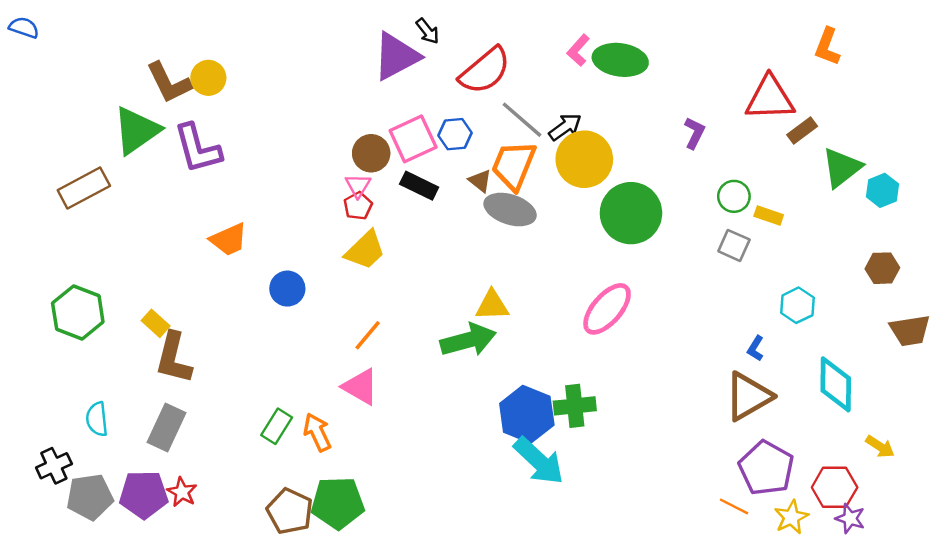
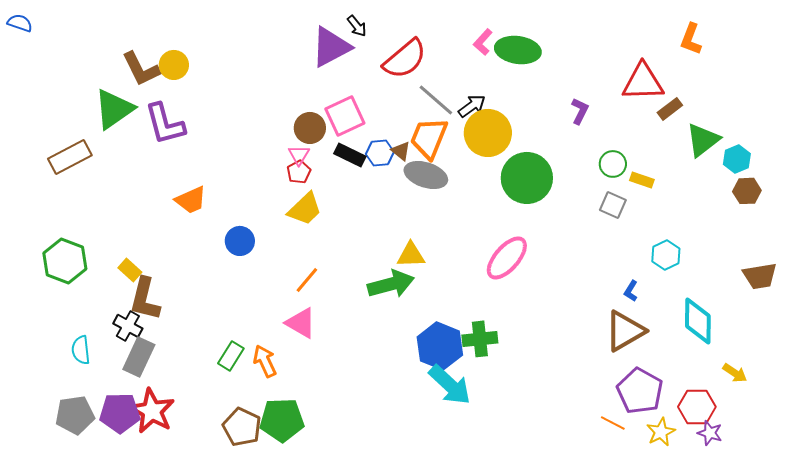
blue hexagon: (455, 134) -> (380, 153), moved
brown hexagon: (882, 268) -> (747, 191), moved
black cross: (54, 466) -> (128, 326), moved, turned -36
red star: (182, 492) -> (152, 411), size x1.8

